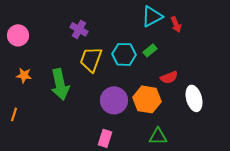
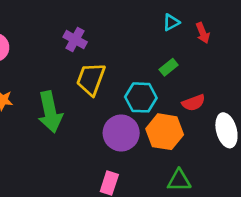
cyan triangle: (152, 16) -> (171, 22), size x0.6
cyan hexagon: (124, 54) -> (141, 97), moved

